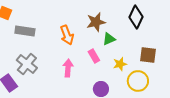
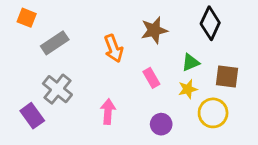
gray rectangle: (25, 31) -> (55, 43), turned -42
green triangle: (109, 39) -> (191, 62), moved
pink arrow: (68, 68) -> (108, 112), moved

